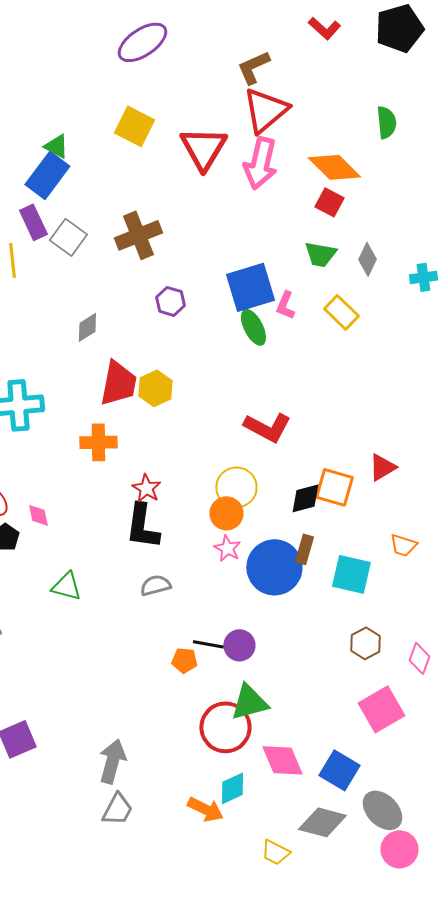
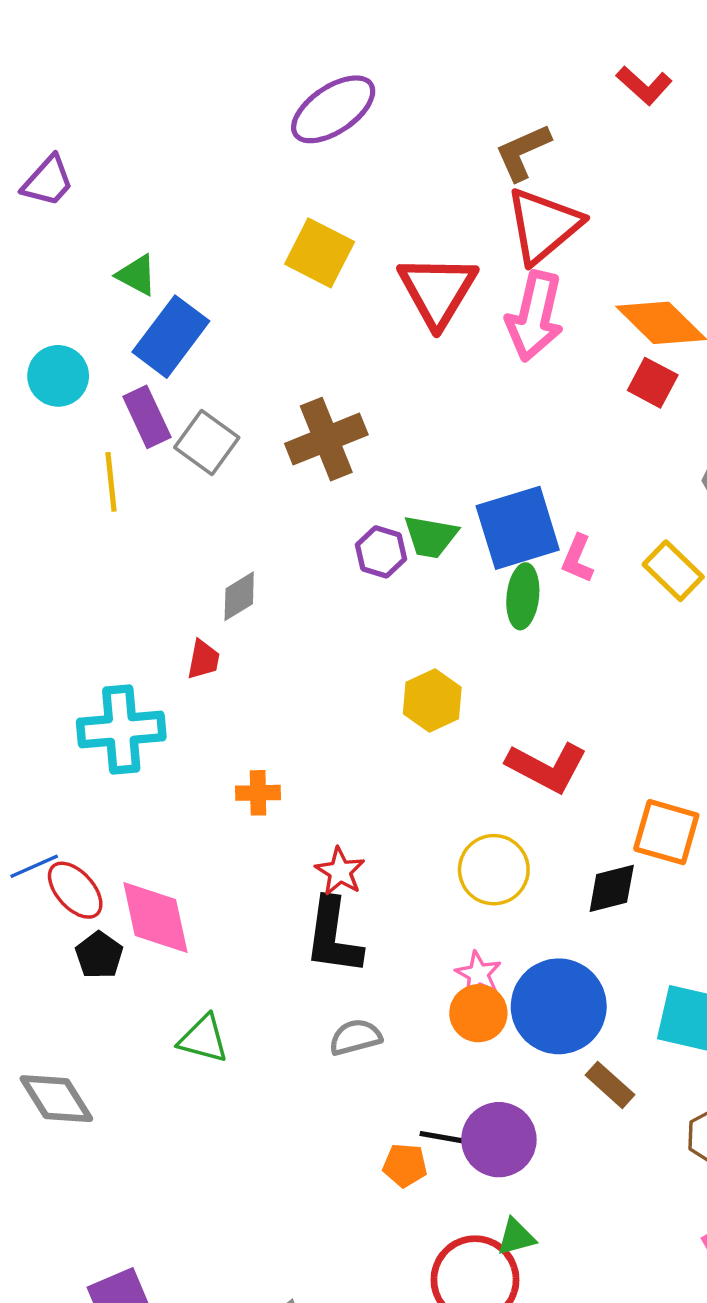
green triangle: (56, 146) -> (137, 275), moved
green trapezoid: (320, 254) -> (431, 536), moved
green ellipse: (253, 327) -> (523, 596), turned 33
red trapezoid: (118, 383) -> (203, 660), moved, size x0.5
yellow hexagon: (155, 388) -> (432, 701), moved
orange cross: (98, 442) -> (258, 793), size x0.7
orange square: (334, 487) -> (666, 832), moved
orange circle: (226, 513) -> (478, 1013), moved
pink diamond: (38, 515) -> (155, 918), size x2.0
brown rectangle: (304, 549) -> (610, 1085), moved, turned -64
purple circle: (239, 645) -> (499, 1140), size x1.4
green triangle: (249, 702) -> (516, 1237), size x0.6

